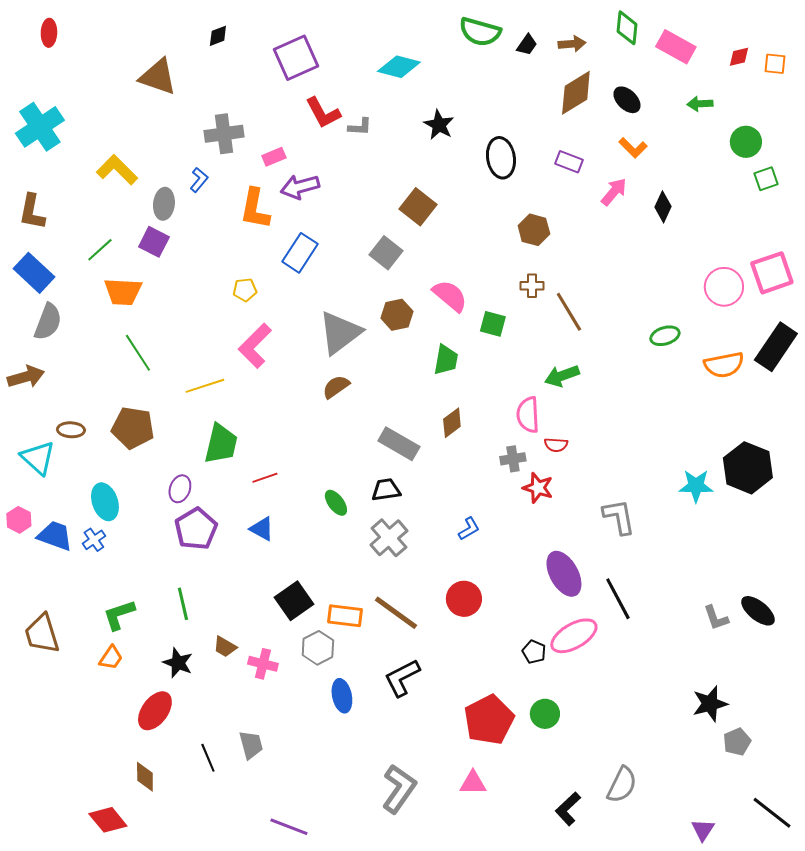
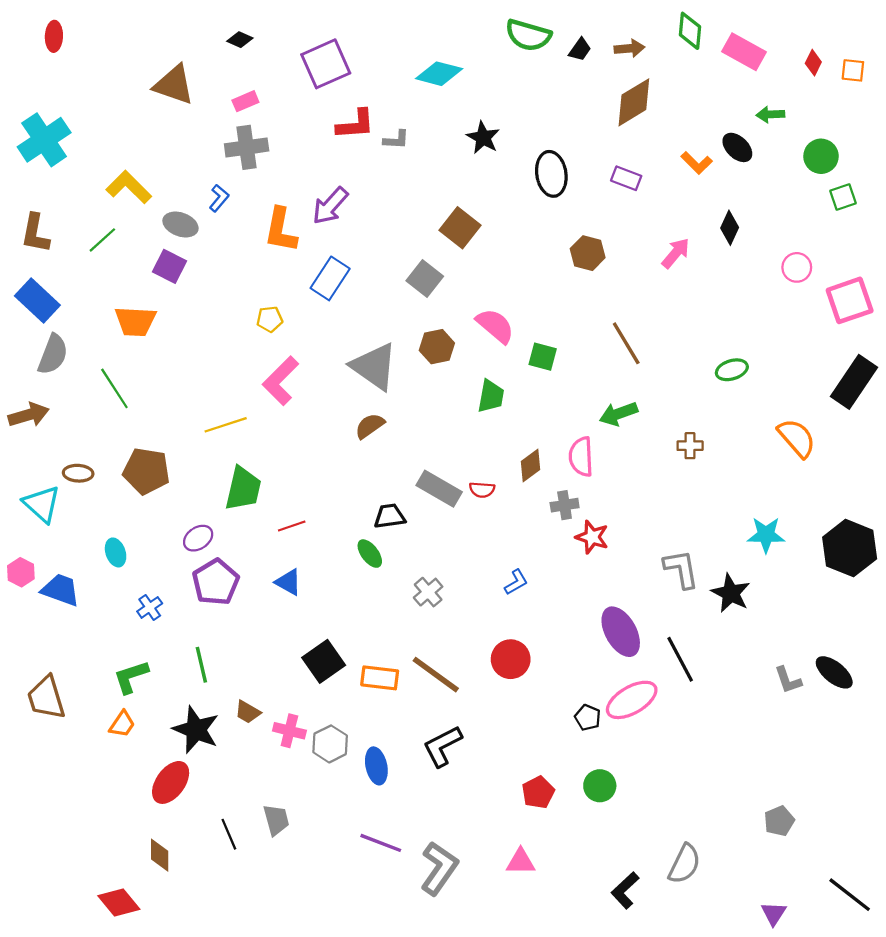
black diamond: (218, 36) -> (240, 40), turned 45
red diamond: (739, 57) -> (813, 63), turned -50
black ellipse: (627, 100) -> (737, 147), moved
red L-shape: (323, 113) -> (355, 124), turned -66
pink rectangle: (274, 157) -> (245, 101), moved
purple arrow: (300, 187) -> (330, 206), turned -33
pink arrow: (614, 192) -> (676, 253), moved
gray ellipse: (164, 204) -> (180, 224), turned -76
green line: (100, 250) -> (102, 240), moved
brown cross: (532, 286) -> (690, 446), moved
pink circle: (724, 287) -> (797, 267), moved, size x0.7
gray triangle: (340, 333) -> (374, 366), turned -48
green line: (138, 353) -> (114, 388), moved
orange semicircle: (724, 365) -> (797, 438), moved, turned -120
brown diamond: (452, 423) -> (530, 466), moved
red semicircle: (556, 445) -> (482, 490), moved
black hexagon: (748, 468) -> (850, 548), moved
purple ellipse: (180, 489) -> (198, 538), turned 36
black trapezoid: (386, 490) -> (390, 516), moved
cyan ellipse: (105, 502) -> (116, 552), size x0.7
gray cross: (389, 538) -> (428, 592), size x0.7
blue cross: (94, 540) -> (150, 607), moved
gray hexagon: (318, 648) -> (330, 744), moved
black star: (178, 663) -> (196, 730), size x1.4
black star: (710, 704) -> (731, 593), moved, turned -30
red pentagon: (489, 720) -> (538, 792), size x0.6
gray pentagon: (737, 742) -> (779, 821), moved
purple line: (289, 827) -> (381, 843), moved

